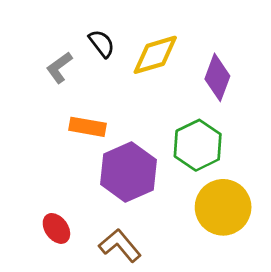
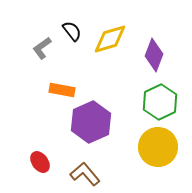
green hexagon: (198, 145) -> (160, 102), moved

